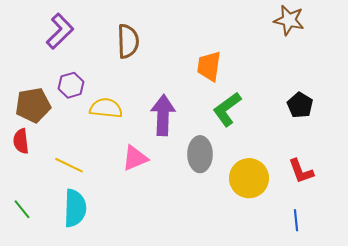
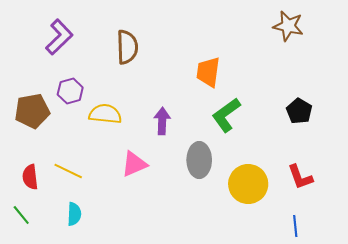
purple arrow: (163, 115) -> (162, 121), size x0.7
red semicircle: (21, 141) -> (30, 177), moved
cyan semicircle: (75, 208) -> (74, 214), size x0.6

